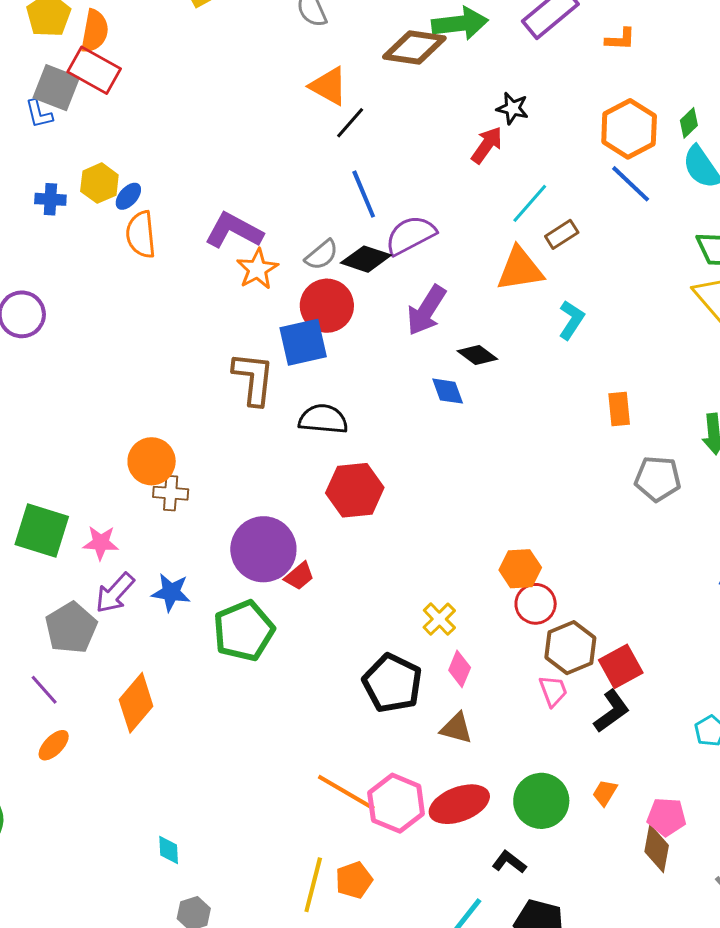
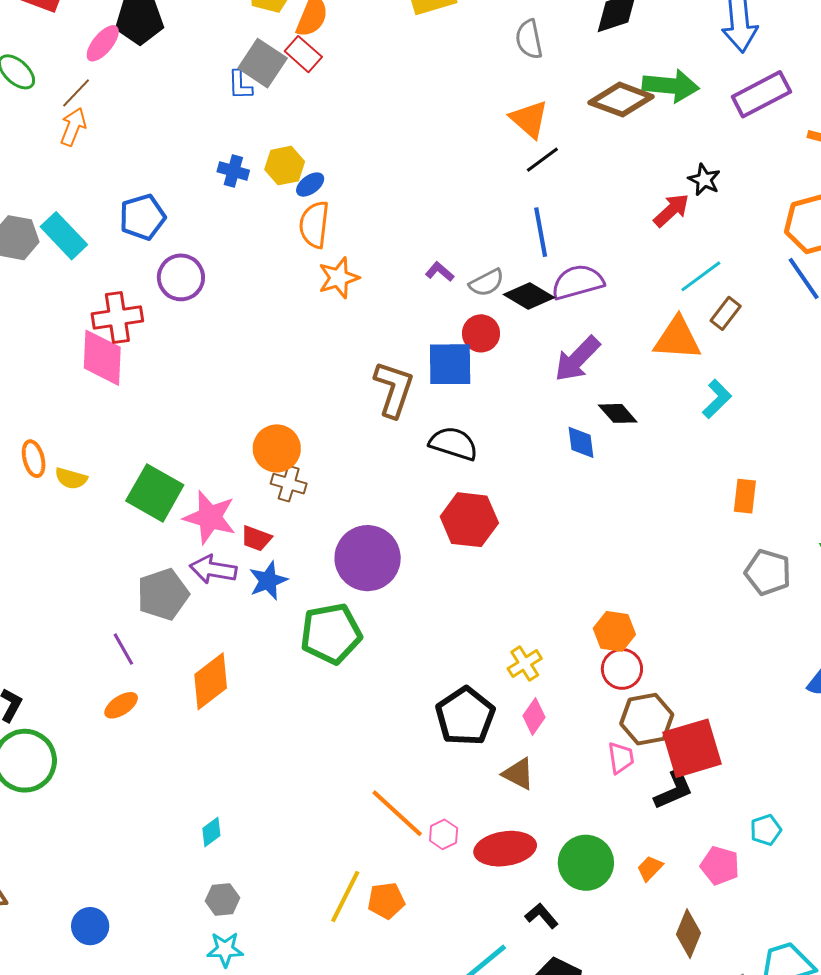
red rectangle: (94, 70) -> (303, 54), size x0.7
purple L-shape: (234, 231) -> (440, 272), moved, size x0.5
brown rectangle: (562, 234) -> (726, 313), turned -32
orange star: (257, 269) -> (339, 278), moved
red circle: (327, 306) -> (481, 333), size x0.7
pink star: (101, 543) -> (210, 517), size x1.5
red trapezoid: (299, 576) -> (256, 538), moved, turned 48
blue star: (171, 592) -> (268, 581), turned 30
purple arrow: (115, 593) -> (213, 569), turned 45
red square: (621, 666) -> (692, 748), size x1.4
pink hexagon: (396, 803) -> (444, 834), size x0.5
pink pentagon: (667, 817) -> (720, 866), moved
cyan diamond: (169, 850) -> (211, 832), turned 44

